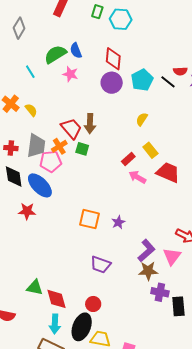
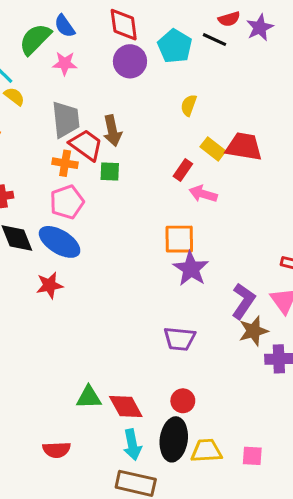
yellow semicircle: (31, 110) -> (14, 96), moved
gray trapezoid: (36, 146) -> (66, 119), moved
orange cross: (59, 146) -> (65, 163), moved, turned -35
red trapezoid: (168, 172) -> (244, 147), moved
orange square: (89, 219) -> (179, 239), moved
purple star: (118, 222) -> (191, 269), size x1.6

